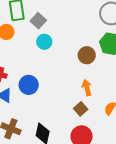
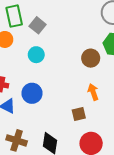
cyan circle: (44, 42) -> (36, 55), moved
brown square: (81, 109) -> (79, 114), moved, turned 32

